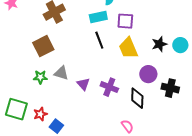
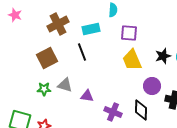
cyan rectangle: (98, 17) -> (91, 29), moved
black line: (99, 40) -> (82, 52), moved
purple triangle: (83, 84) -> (87, 96), turned -40
purple cross: (109, 87) -> (113, 112), moved

